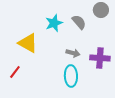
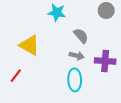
gray semicircle: (79, 22) -> (81, 36), moved
cyan star: (54, 23) -> (57, 13), moved, turned 30

